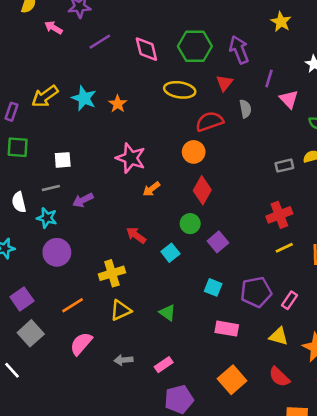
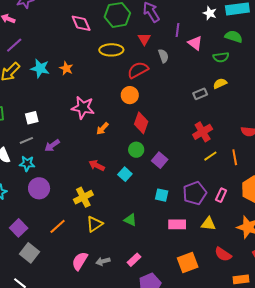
purple line: (100, 42) -> (14, 45), moved
yellow triangle: (279, 336) -> (208, 224), moved
pink semicircle: (81, 344) -> (80, 261), moved
orange square: (232, 380) -> (188, 262), turned 30

